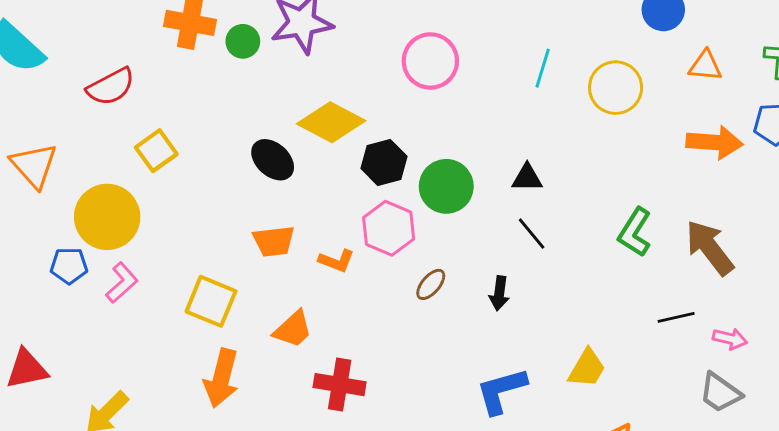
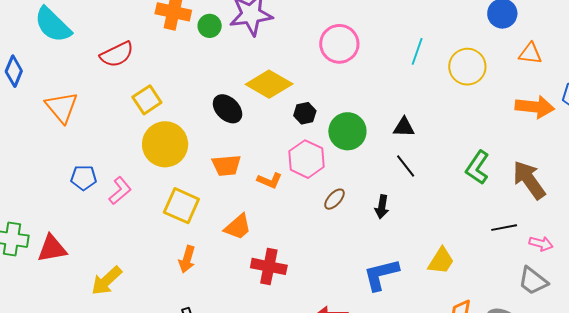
black hexagon: (384, 162) -> (305, 113), size x0.7
yellow circle: (107, 217) -> (165, 144), moved
orange arrow: (221, 378) -> (187, 259), size x0.7

